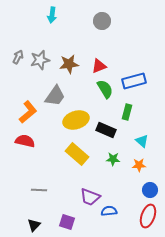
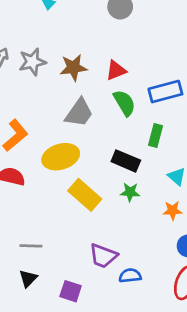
gray trapezoid: (55, 96) -> (79, 113), moved
yellow ellipse: (76, 120) -> (61, 157), moved
green star: (113, 159) -> (130, 192), moved
black triangle: (34, 225) -> (28, 278), moved

